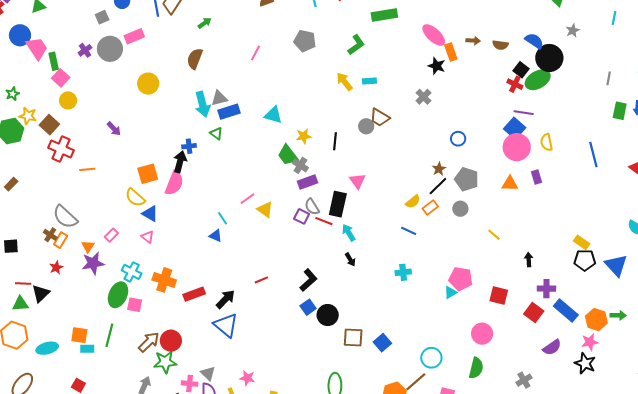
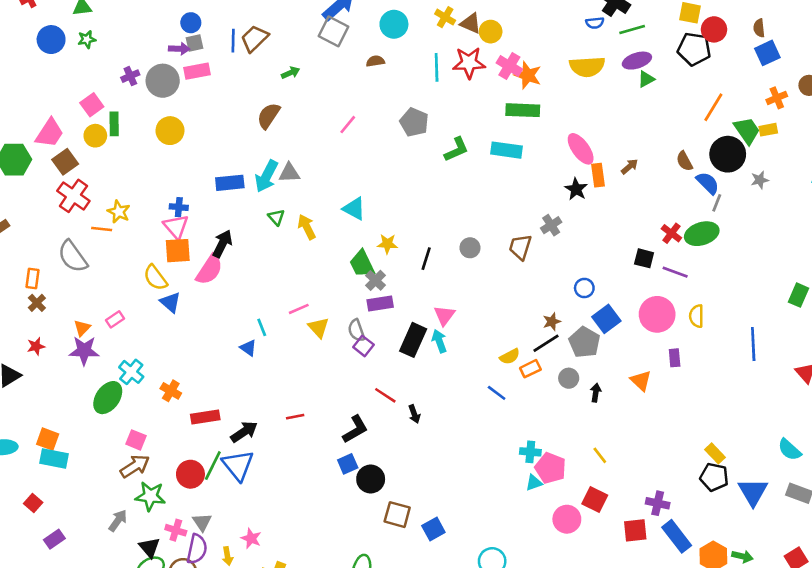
gray square: (102, 17) -> (194, 43), moved
brown arrow: (473, 41) -> (630, 166), turned -56
green L-shape: (356, 45) -> (456, 149), moved
brown semicircle: (500, 45) -> (684, 161), moved, turned 42
pink trapezoid: (37, 48) -> (49, 133), moved, turned 55
black circle: (549, 58) -> (728, 154), moved
green rectangle: (54, 61) -> (114, 124), moved
black square: (521, 70) -> (644, 258), moved, turned -35
gray line: (609, 78) -> (717, 203), moved
cyan rectangle: (369, 81) -> (507, 150), moved, size x1.6
yellow arrow: (344, 82) -> (307, 227), moved
yellow circle: (148, 84) -> (170, 131), moved
green star: (13, 94) -> (87, 39), moved
cyan arrow: (203, 104) -> (266, 176), turned 30
blue rectangle: (229, 112) -> (230, 183), moved
yellow star: (28, 116) -> (119, 212), moved
brown trapezoid: (380, 117) -> (520, 247), moved, turned 65
blue square: (515, 128) -> (606, 319), moved
purple arrow: (114, 129) -> (179, 49), moved, turned -56
blue cross: (189, 146) -> (179, 207), moved
orange triangle: (510, 184) -> (641, 381), moved, turned 30
gray semicircle: (312, 207) -> (356, 330), moved
gray semicircle: (65, 217) -> (73, 257), moved
red line: (324, 221) -> (385, 395), moved
cyan arrow: (349, 233) -> (439, 341), moved
yellow line: (494, 235) -> (600, 455), moved
pink triangle: (148, 237) -> (176, 227), moved, size x1.5
orange rectangle: (61, 240) -> (32, 278), moved, turned -35
black arrow: (529, 260) -> (596, 393), moved
cyan cross: (403, 272) -> (530, 452), moved
orange cross: (164, 280) -> (171, 391), size x0.7
pink square: (135, 305) -> (136, 440), moved
red square: (534, 312) -> (635, 530), turned 36
pink circle: (482, 334) -> (567, 519), moved
green line: (109, 335) -> (213, 466), moved
red circle: (171, 341) -> (190, 474), moved
cyan rectangle: (87, 349) -> (54, 459), size x1.5

